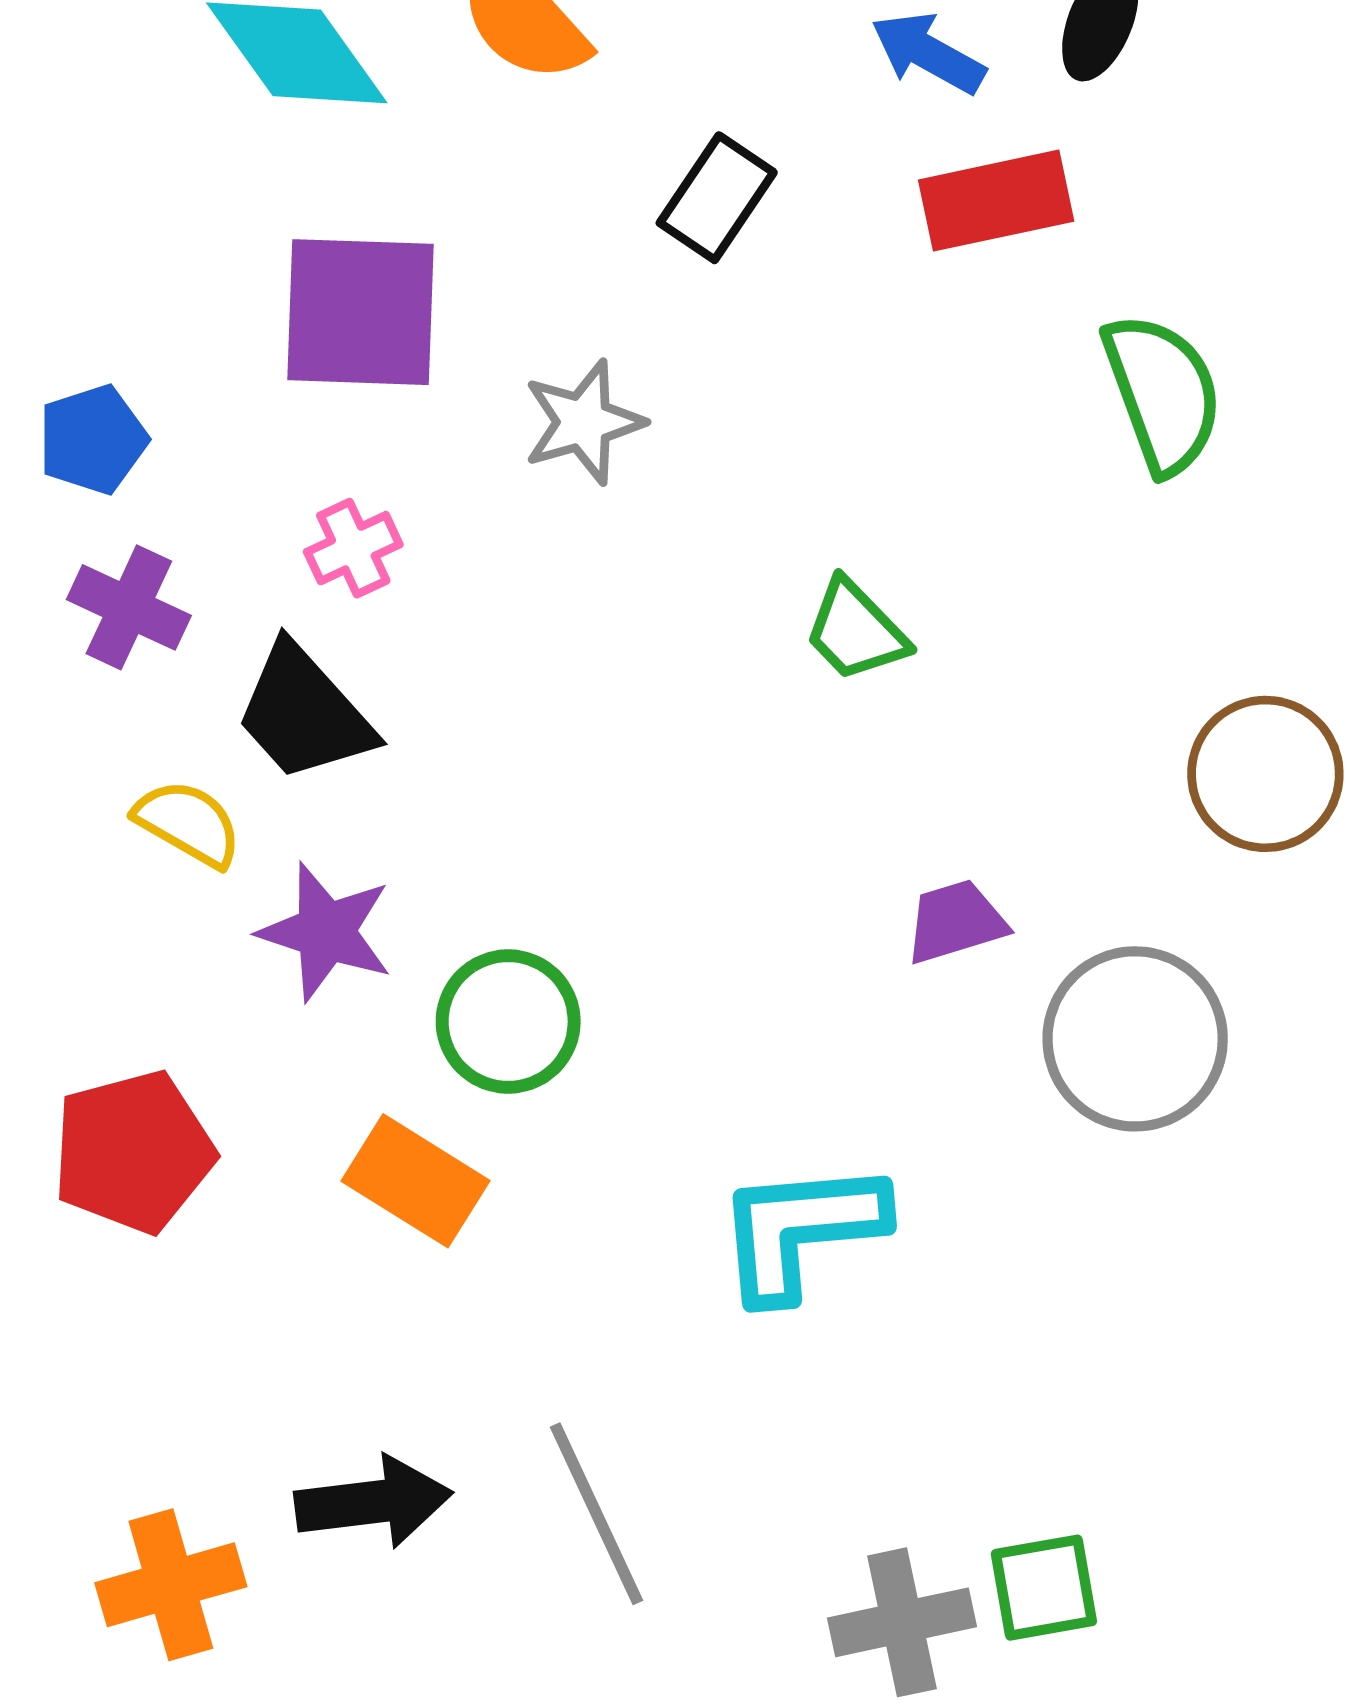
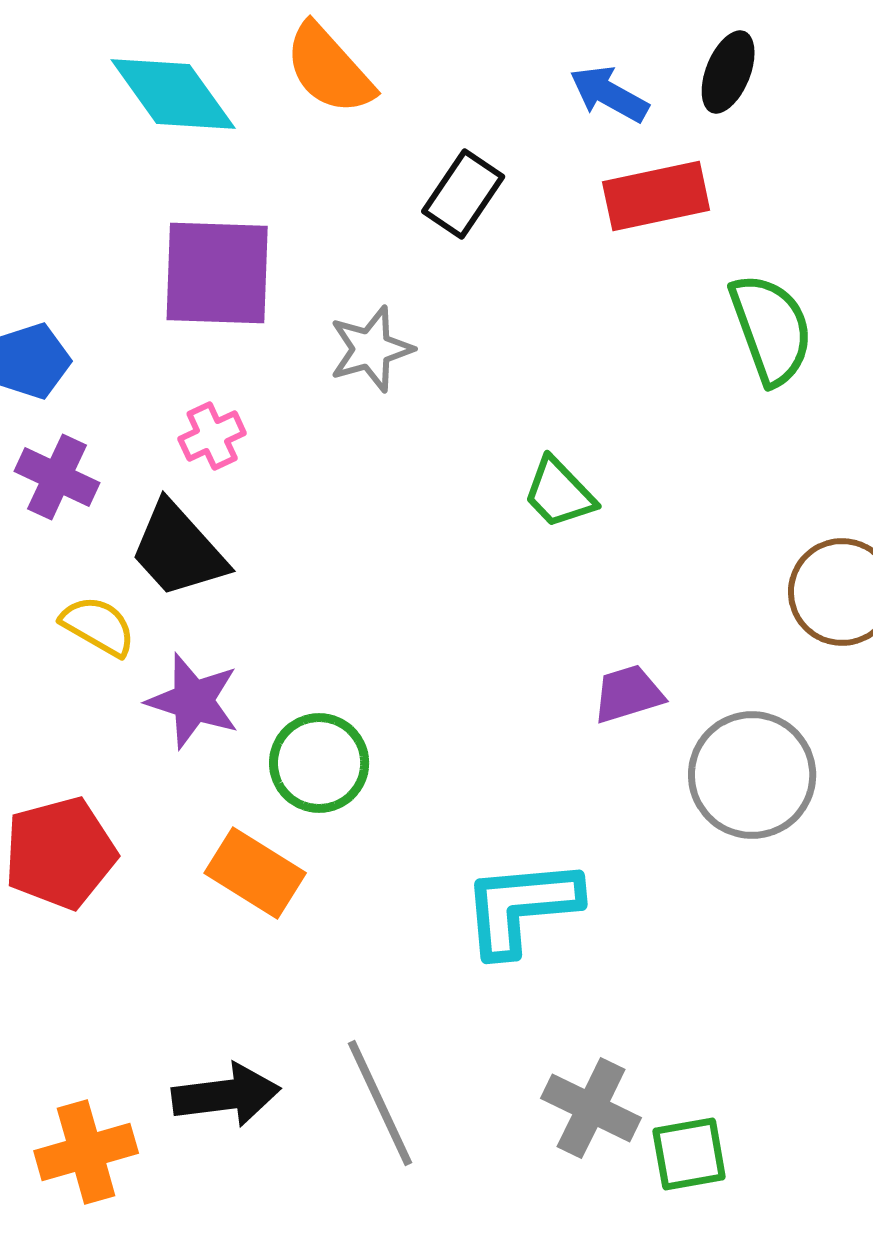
gray cross: (902, 1622) -> (591, 1108), moved, turned 38

